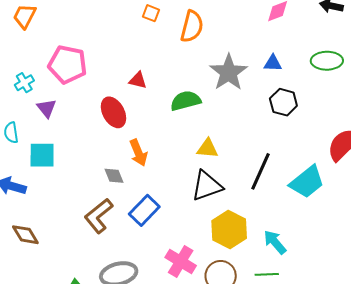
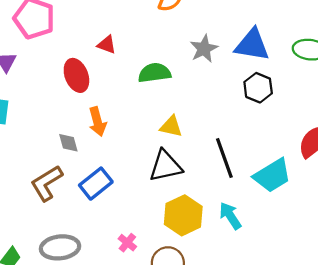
blue triangle: (273, 63) -> (252, 45), size x1.8
gray star: (229, 72) -> (204, 49), size x0.7
black line: (260, 171) -> (224, 158), turned -51
cyan arrow: (275, 242) -> (230, 216), moved
pink cross: (181, 261) -> (127, 243), size x0.6

